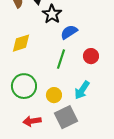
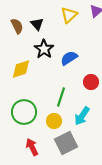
black star: (52, 14) -> (44, 49), moved
green line: (61, 59) -> (61, 97), moved
red arrow: (32, 121) -> (32, 147), turned 72

